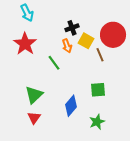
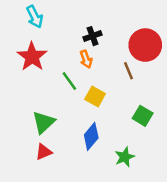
yellow square: (86, 41) -> (95, 96), moved
green square: (98, 90) -> (143, 116), moved, turned 35
red triangle: (34, 118) -> (44, 152), turned 32

